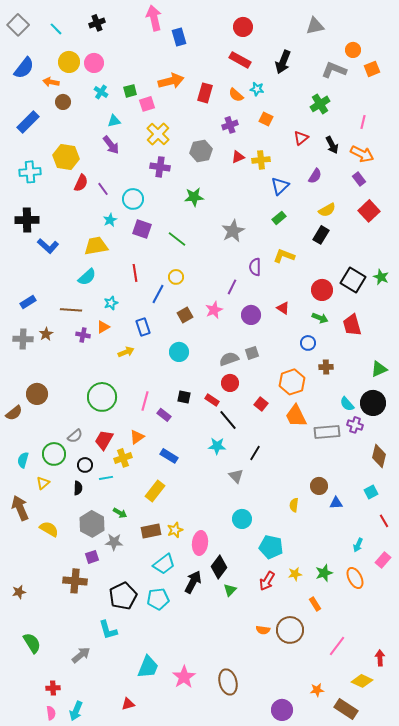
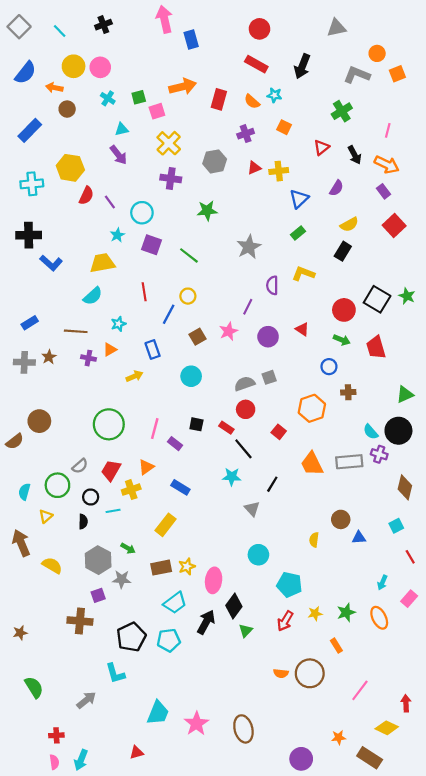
orange trapezoid: (296, 416) -> (312, 464), moved

